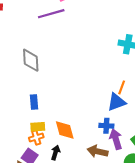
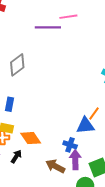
gray diamond: (31, 60) -> (17, 65), turned 40
orange diamond: (65, 130) -> (31, 138), turned -35

